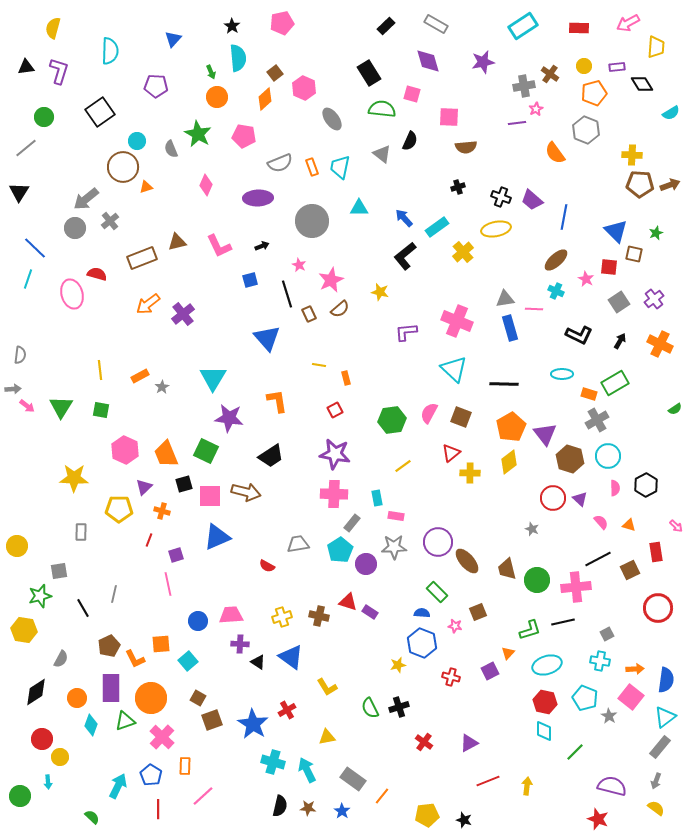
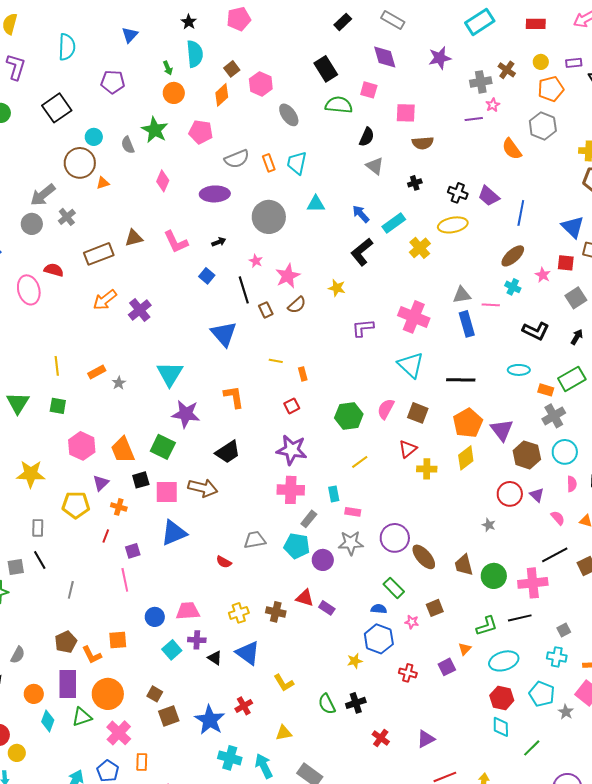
gray triangle: (382, 154) -> (375, 166), moved
blue square: (250, 280) -> (207, 276), turned -35
cyan pentagon: (340, 550) -> (297, 546), turned -30
black line: (83, 608) -> (40, 560), moved
cyan square: (188, 661) -> (172, 650), moved

